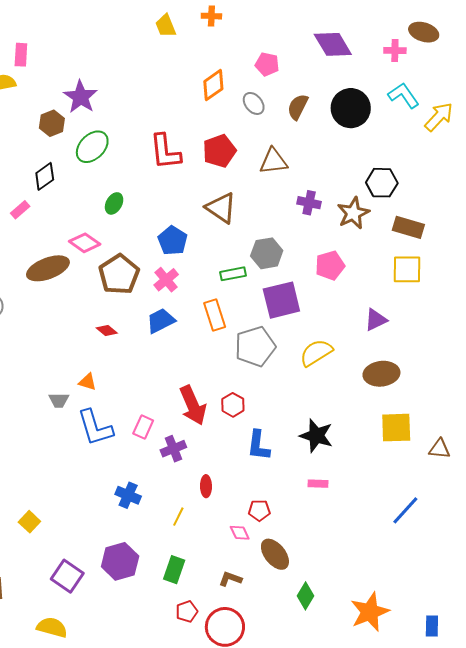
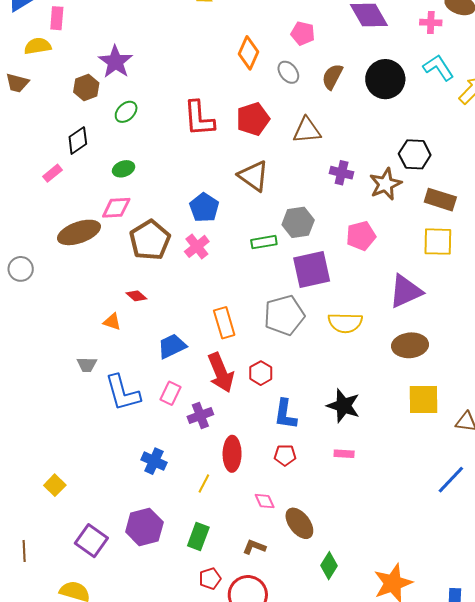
orange diamond: (213, 85) -> (249, 53), turned -32
green ellipse: (92, 147) -> (126, 112), size x0.7
green ellipse: (114, 203) -> (124, 169), moved, turned 40
pink diamond: (85, 243) -> (116, 208), turned -40
orange rectangle: (215, 315) -> (224, 323), moved
purple triangle: (376, 320) -> (405, 291), size x1.5
blue trapezoid: (161, 321) -> (172, 346), moved
yellow semicircle: (316, 353) -> (345, 323), turned -148
orange triangle: (88, 382) -> (112, 322), moved
red ellipse: (206, 486) -> (232, 454), size x1.6
red pentagon: (259, 510) -> (285, 455), moved
blue line: (405, 510) -> (451, 480), moved

